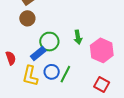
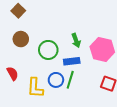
brown circle: (27, 18) -> (21, 39), moved
blue rectangle: (38, 54) -> (72, 61), moved, turned 42

